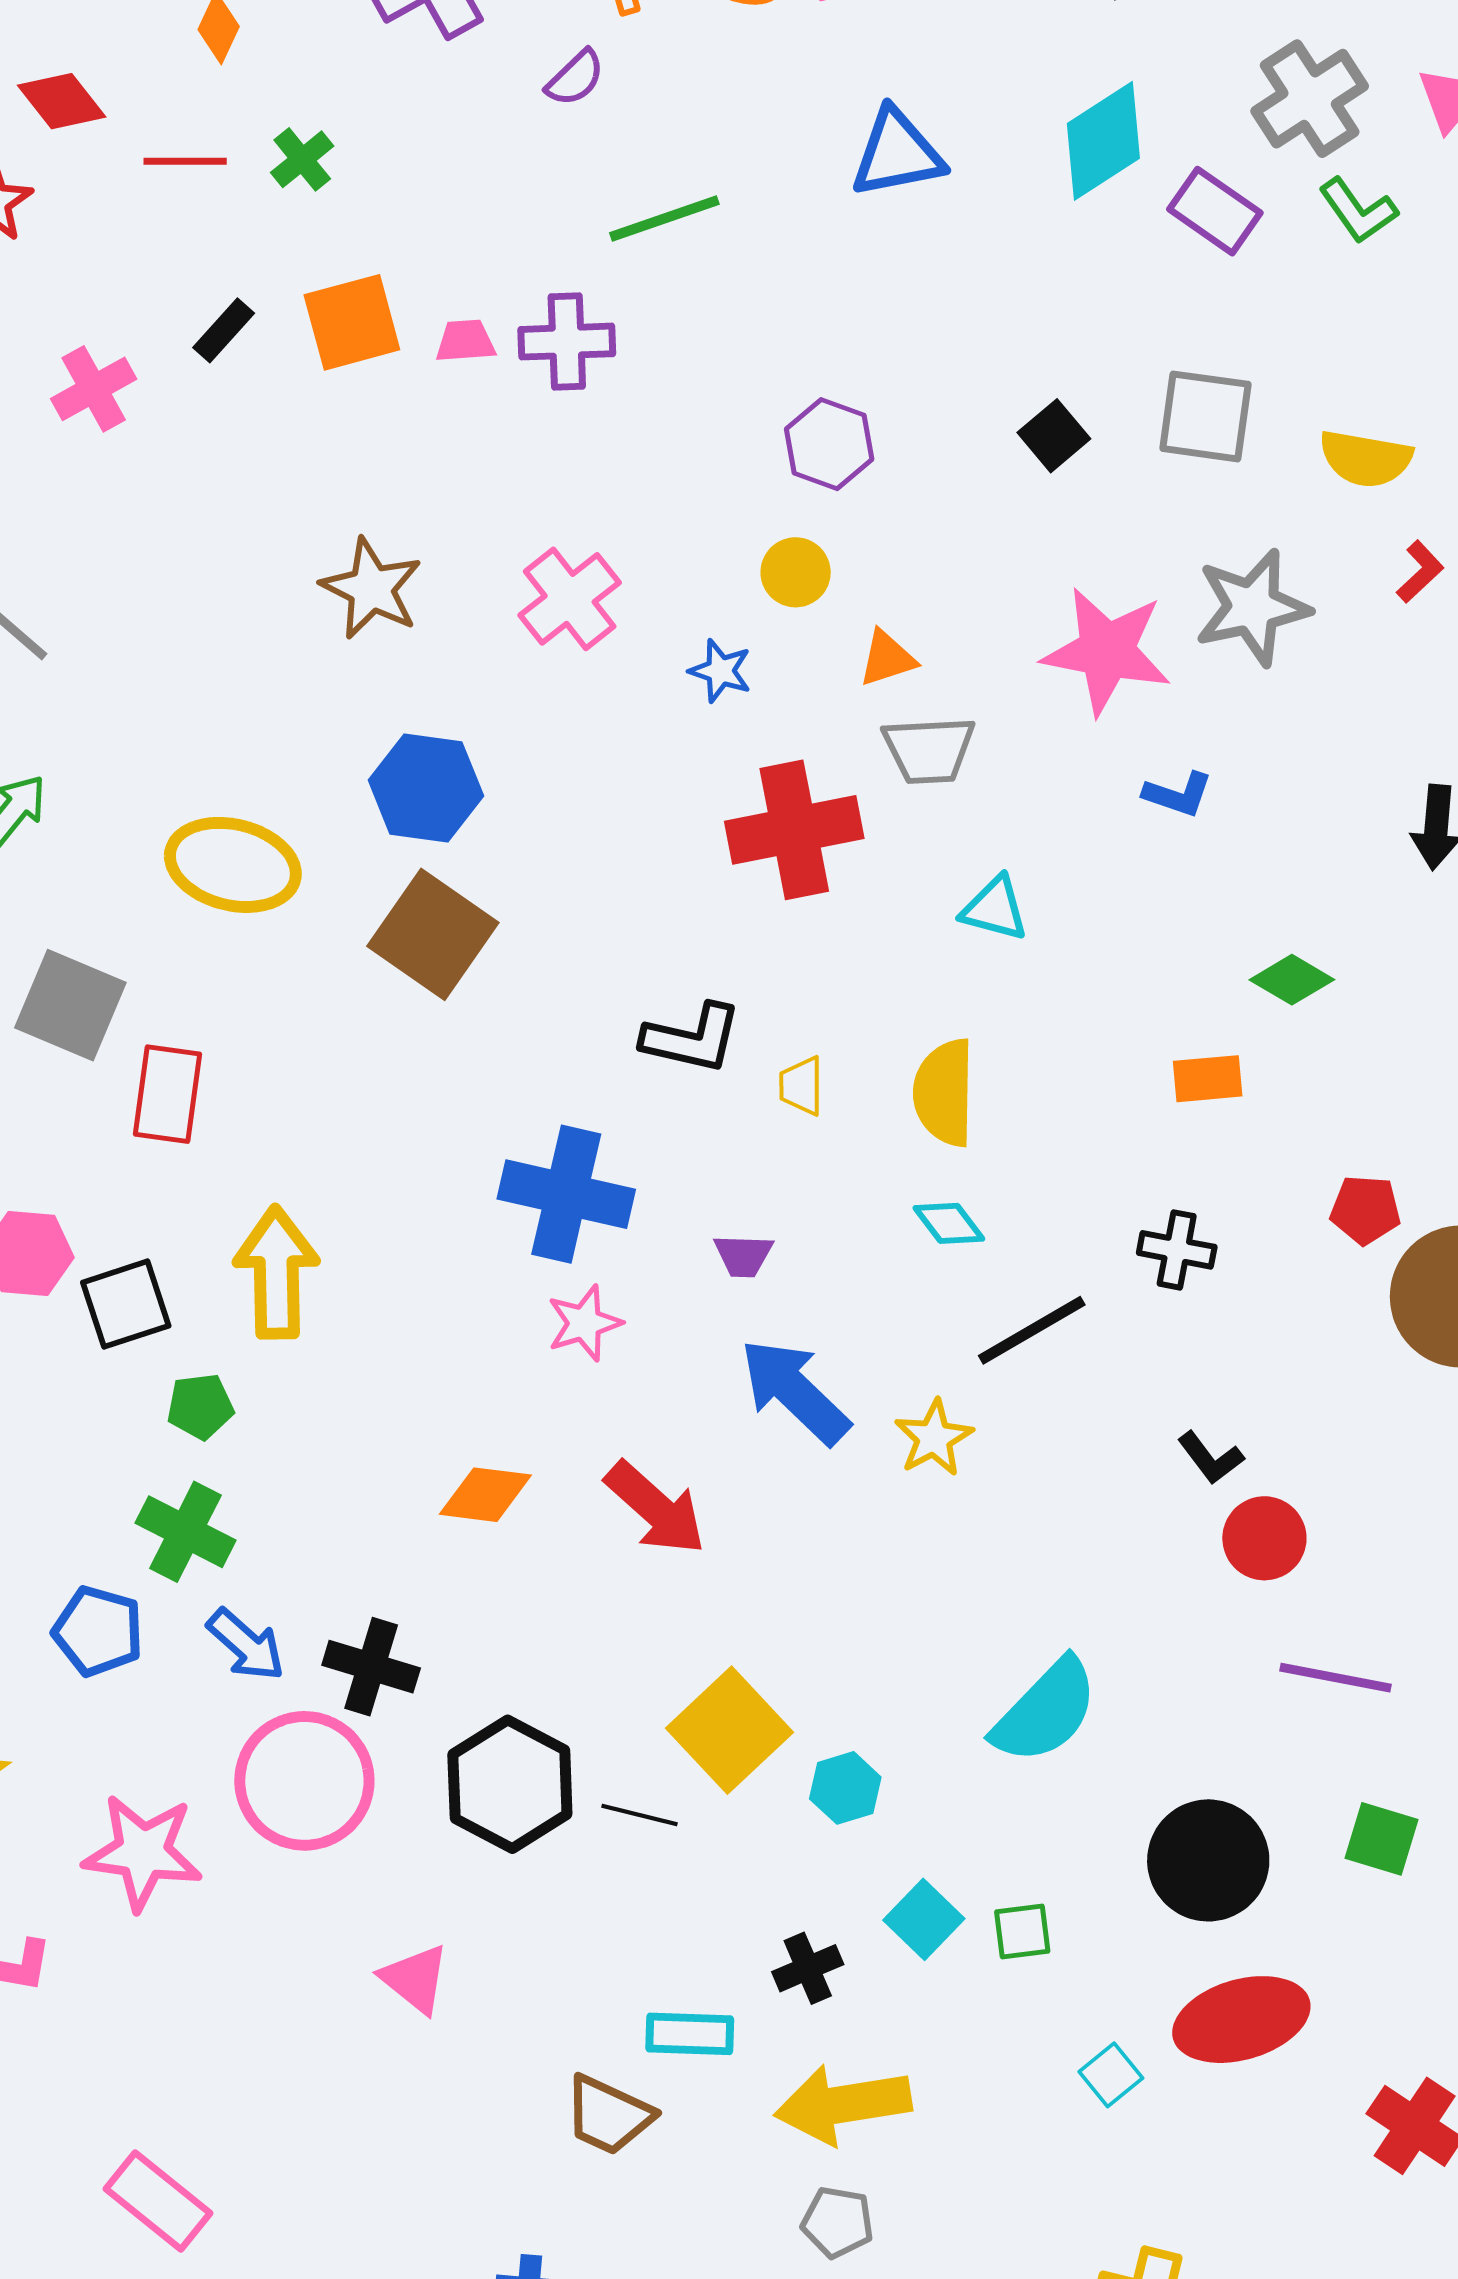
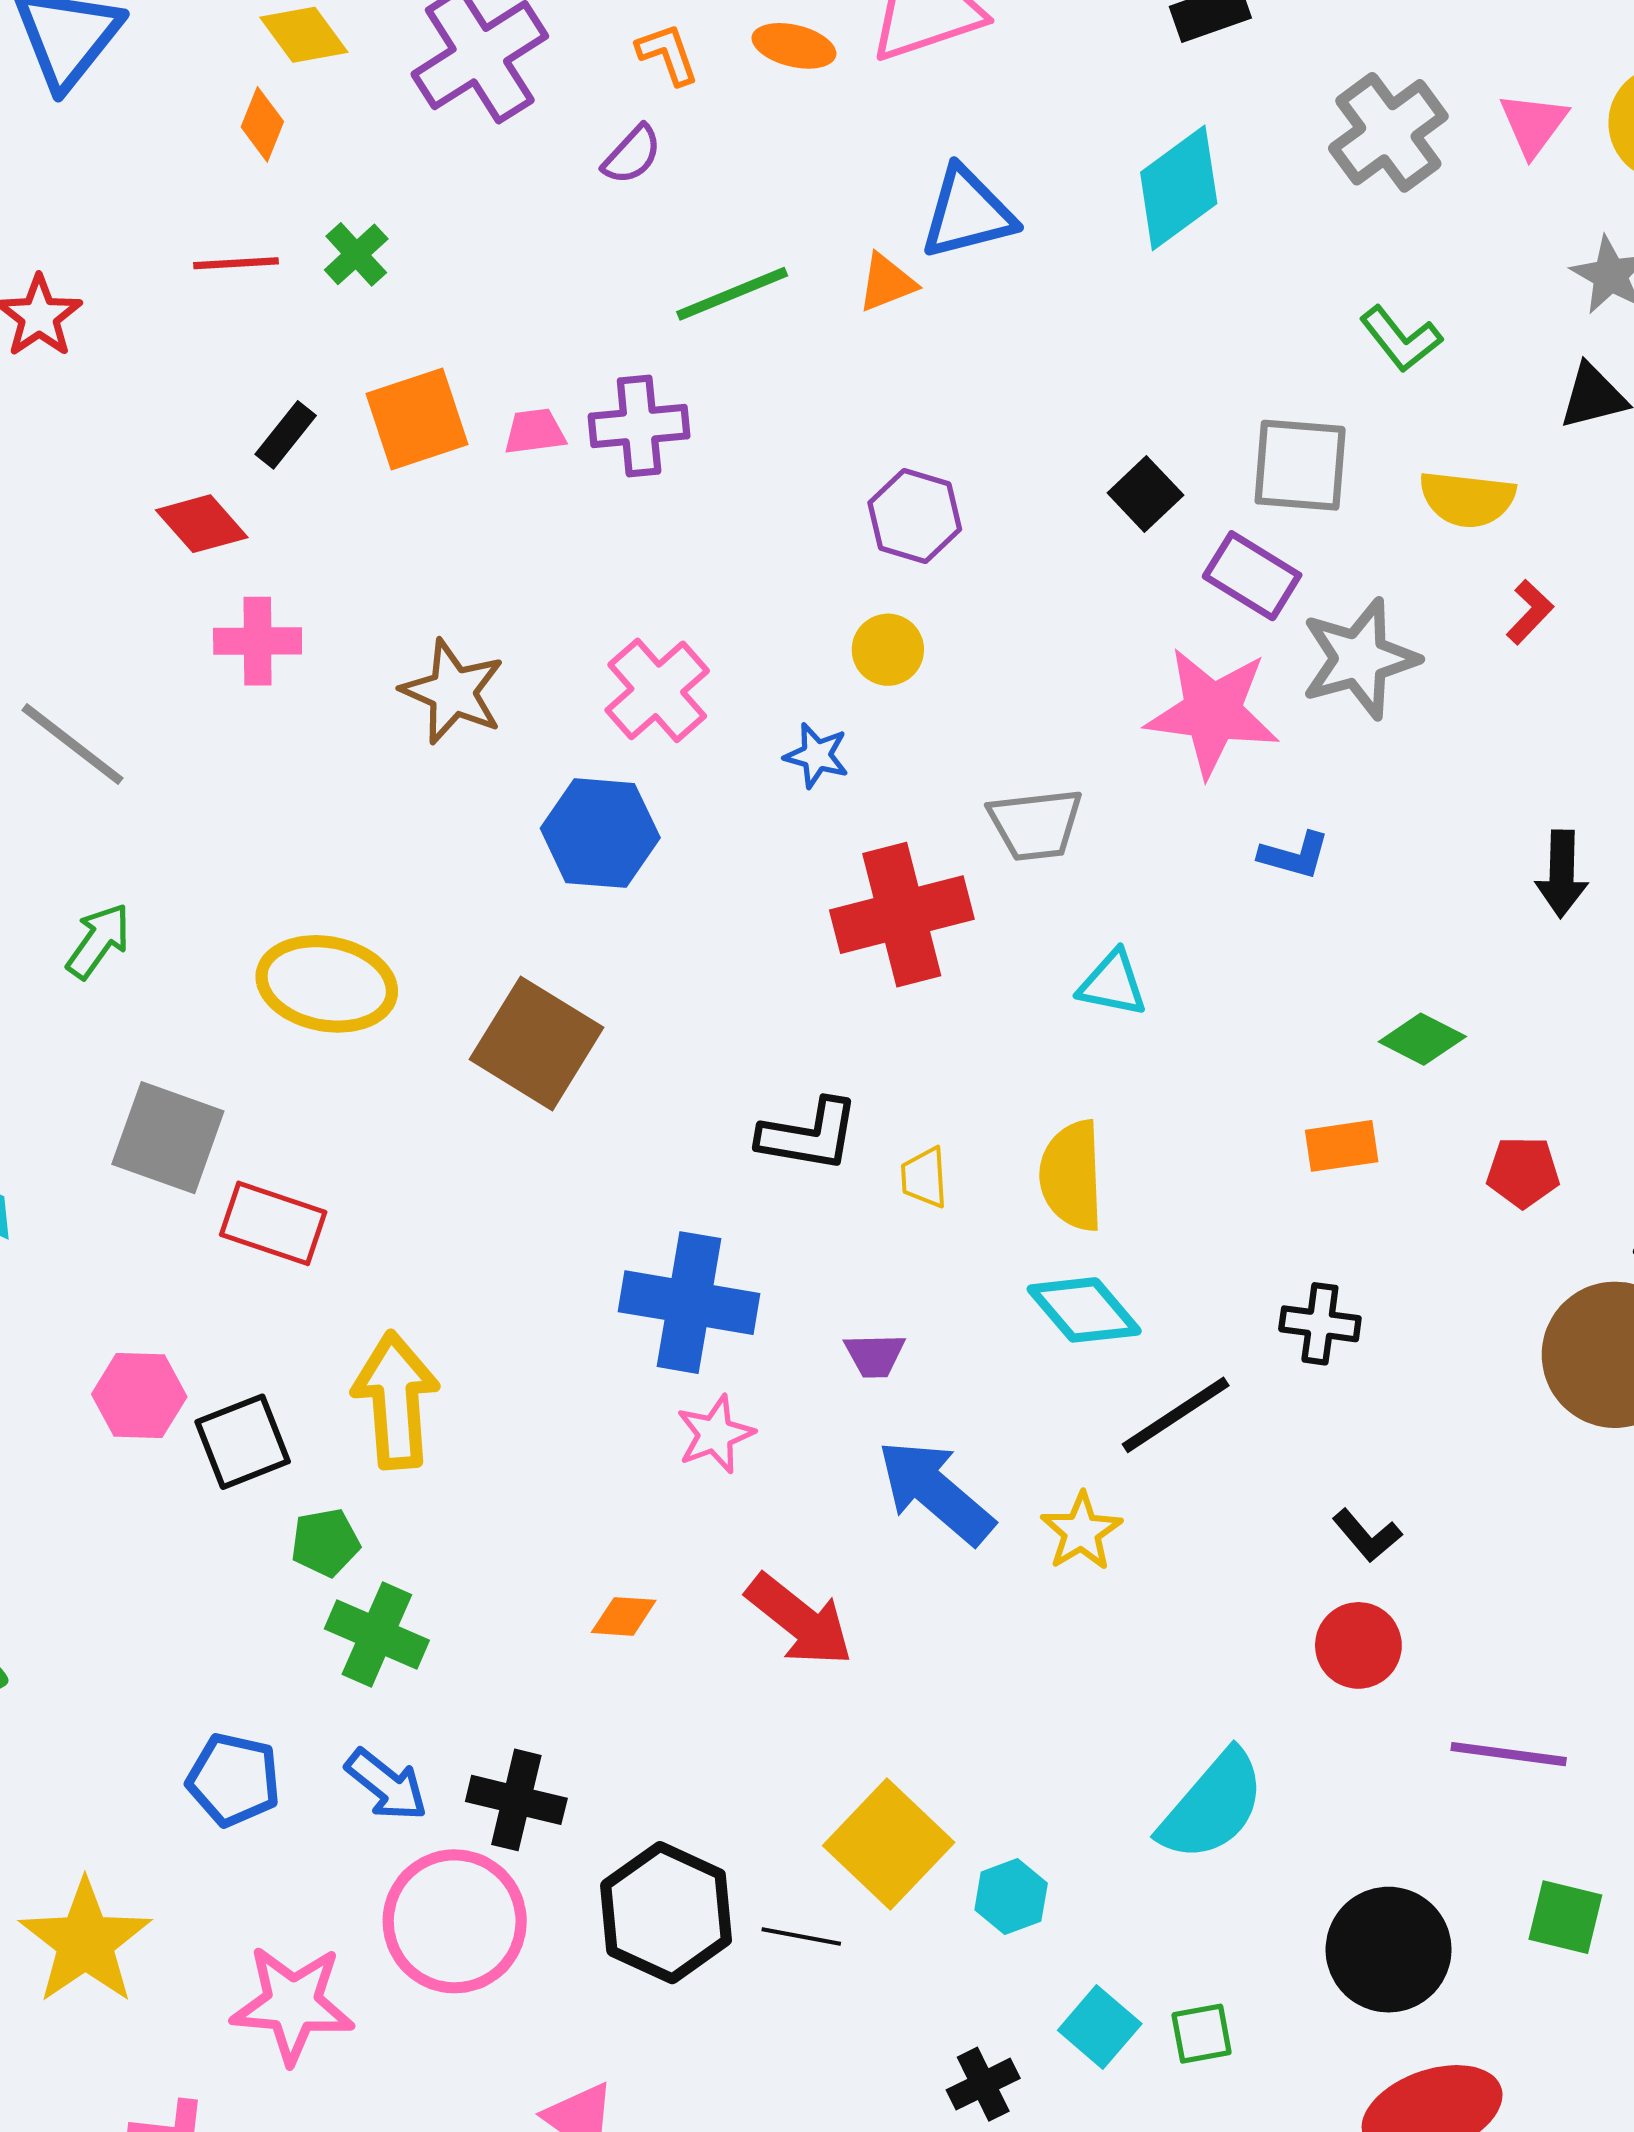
red diamond: (62, 101) -> (202, 524), moved
purple rectangle: (1215, 211) -> (1252, 576), moved
green L-shape: (1358, 211) -> (1401, 339), moved
pink cross: (94, 389) -> (258, 641), moved, turned 32
orange triangle: (887, 658) -> (887, 283), moved
blue hexagon: (426, 788) -> (600, 833), moved
red rectangle: (167, 1094) -> (273, 1223), turned -76
red pentagon: (1365, 1210) -> (1523, 1172), moved
cyan diamond: (949, 1223) -> (1084, 1310), size x1.5
orange diamond: (485, 1495) -> (624, 1616), size x0.7
green cross: (186, 1532) -> (377, 1635), moved
red circle: (1264, 1538) -> (1358, 1645), moved

